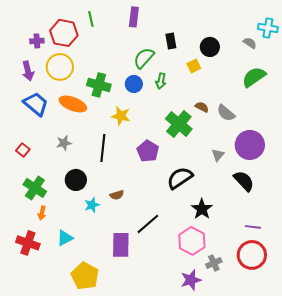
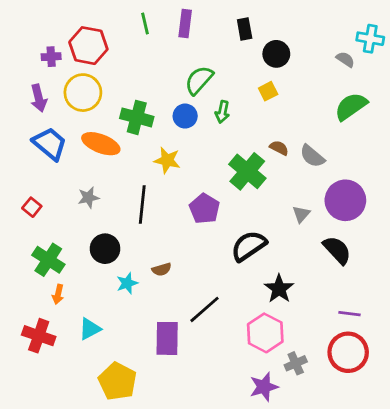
green line: (91, 19) -> (145, 23), moved
black rectangle: (171, 41) -> (245, 29), moved
black circle: (210, 47) -> (276, 54), moved

